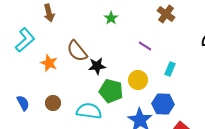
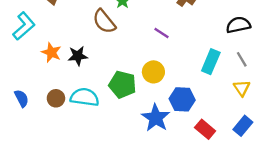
brown semicircle: (77, 51) -> (104, 21), moved
black star: (97, 66) -> (78, 56), moved
cyan rectangle: (170, 69) -> (211, 62), moved, size x1.5
cyan semicircle: (89, 111) -> (85, 97), moved

